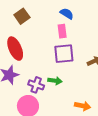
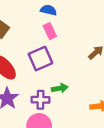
purple square: (64, 54) -> (40, 59), moved

